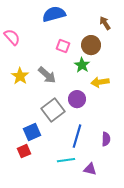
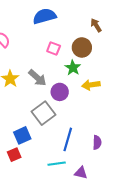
purple circle: (77, 99) -> (60, 92), moved

